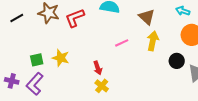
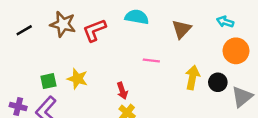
brown triangle: (147, 17) -> (182, 29), turned 30
yellow arrow: (153, 41) -> (192, 77), moved
pink line: (122, 43) -> (151, 61), turned 32

